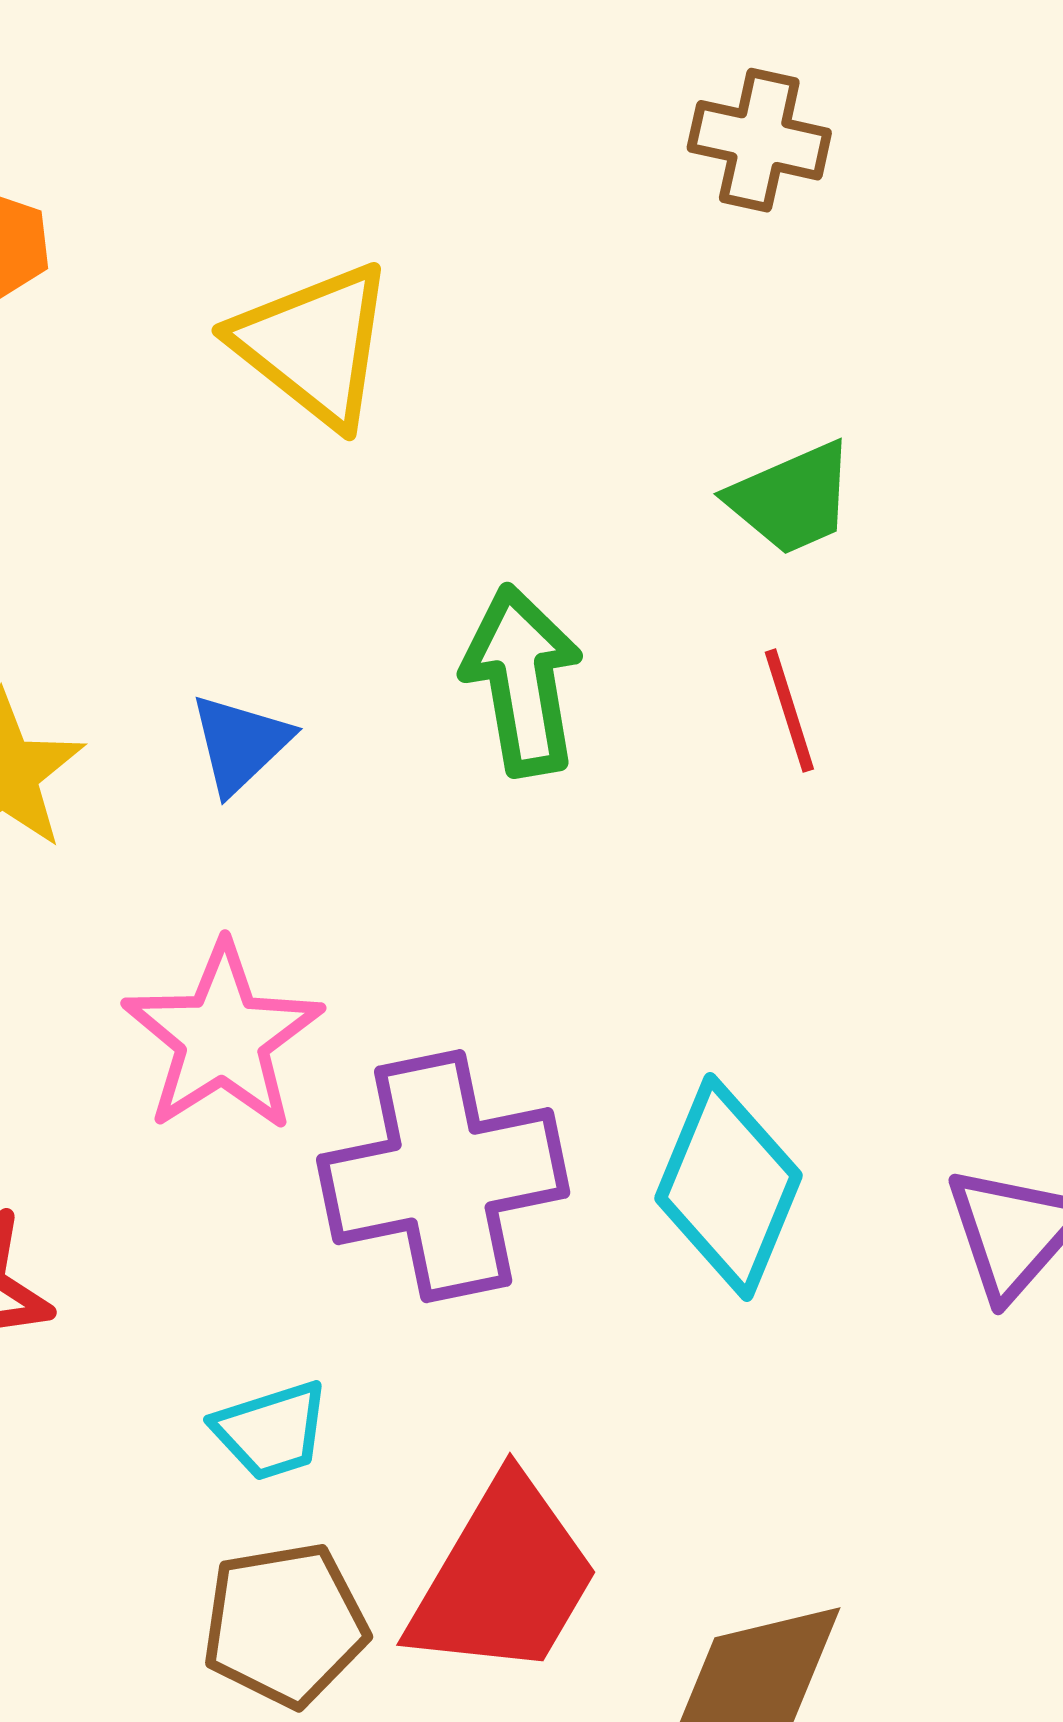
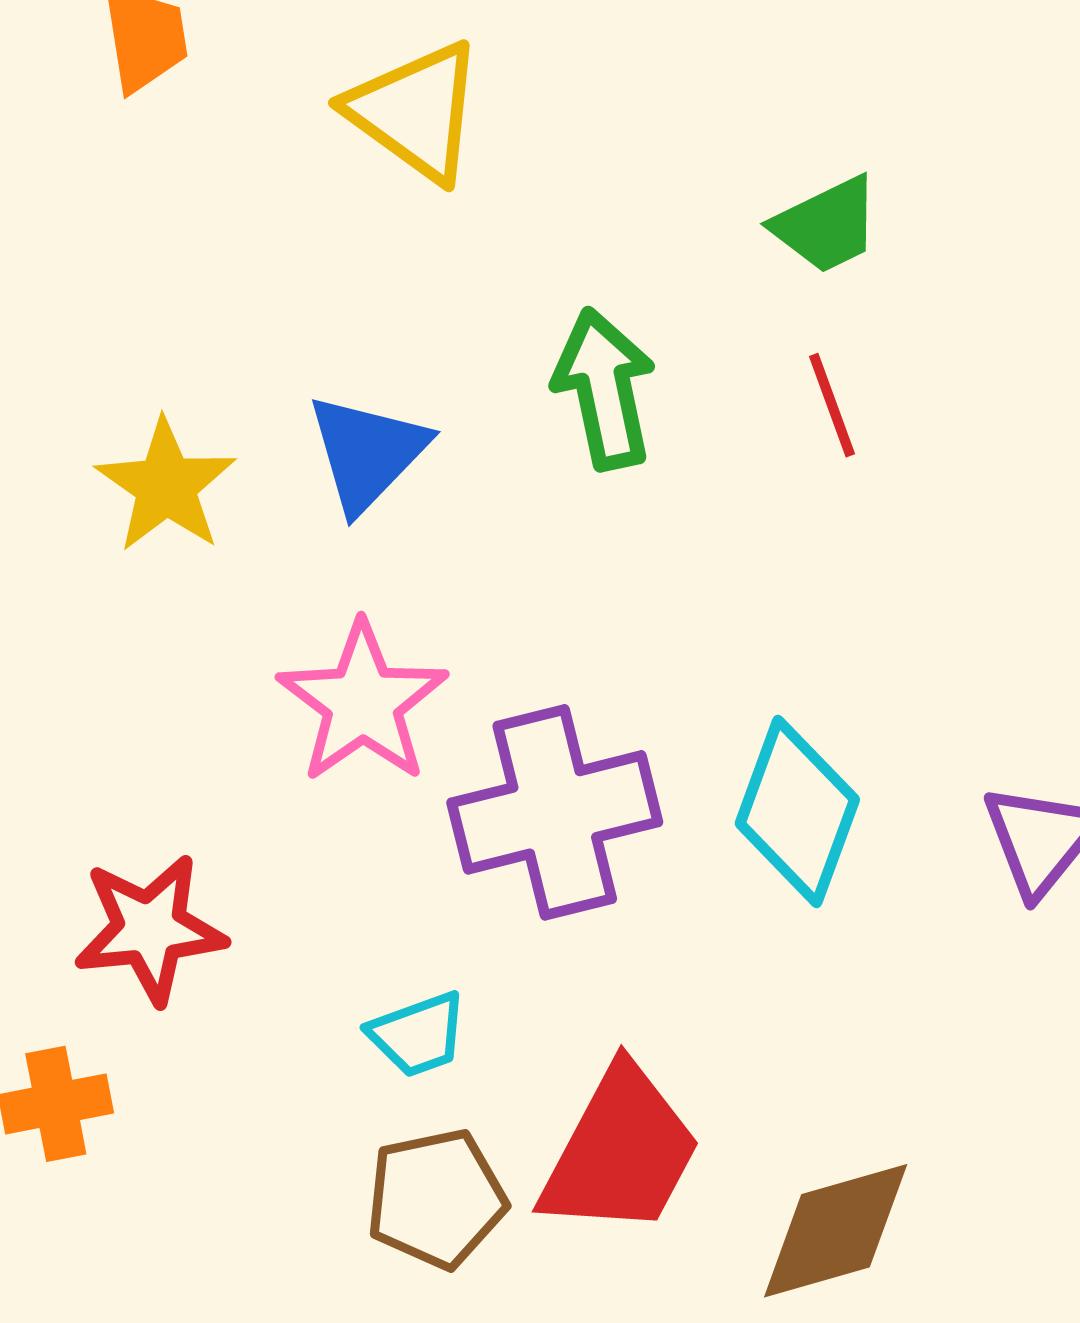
blue triangle: (240, 744) -> (367, 453), size x1.4

